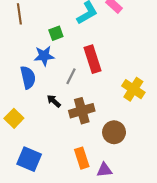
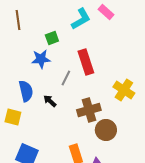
blue semicircle: (28, 77) -> (26, 91), moved
brown cross: (82, 111) -> (89, 110), moved
yellow square: (14, 118) -> (13, 117), turned -30

